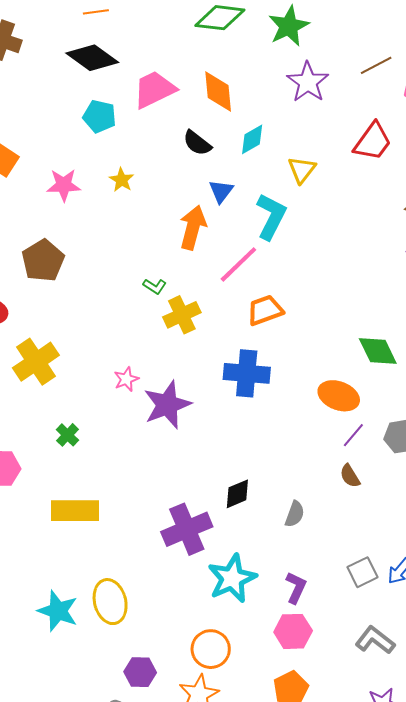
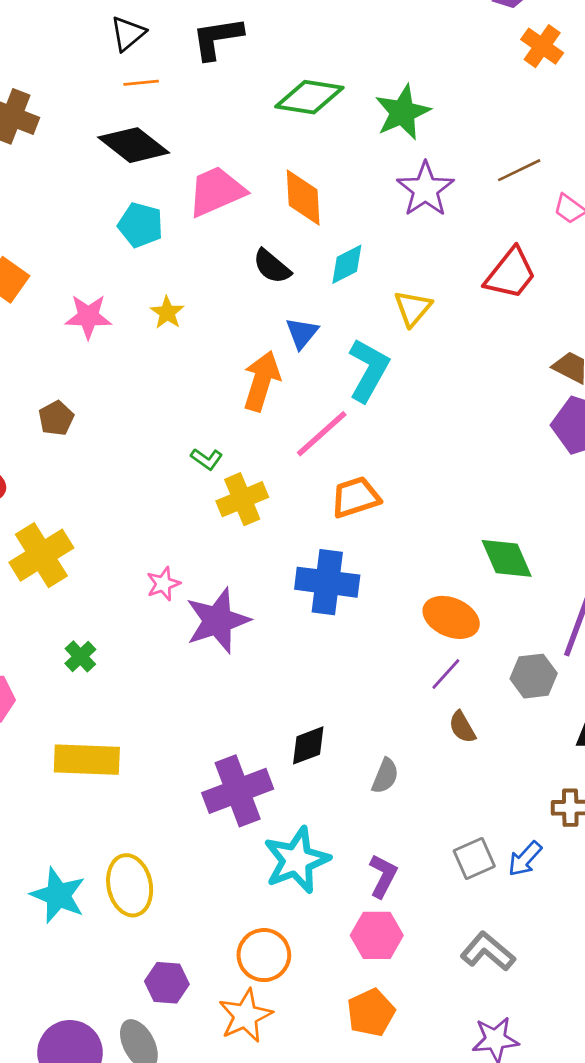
brown pentagon: (43, 261) -> (56, 418), size x0.6
purple line: (353, 435) -> (446, 674), moved

